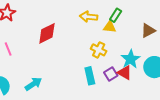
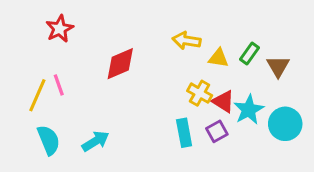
green rectangle: (116, 15) -> (249, 54), moved
brown triangle: (148, 30) -> (278, 66), turned -35
red triangle: (125, 73) -> (223, 101), moved

